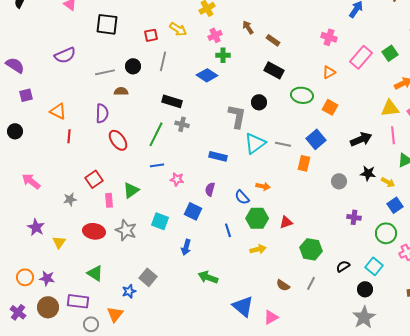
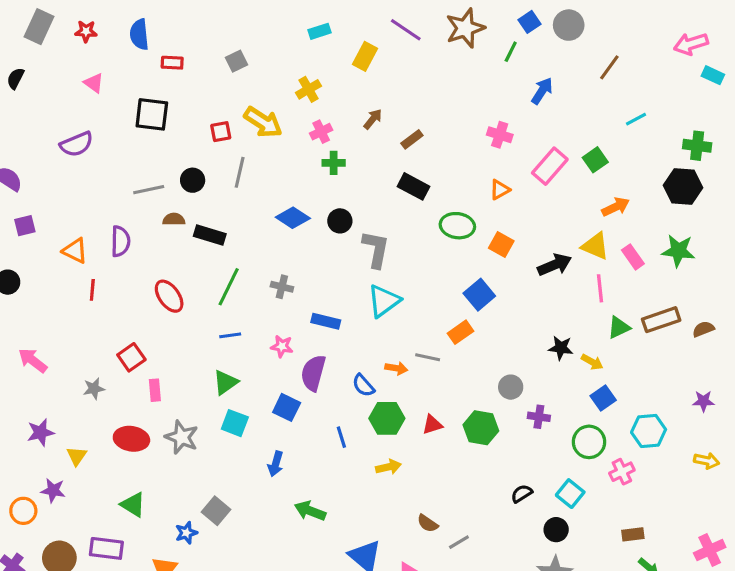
brown arrow: (248, 27) -> (373, 119), turned 72
yellow arrow: (178, 29) -> (263, 122), size x1.4
brown rectangle: (273, 40) -> (412, 139), turned -72
purple semicircle: (65, 55) -> (77, 144), moved
blue diamond: (207, 75) -> (293, 218), moved
black rectangle: (172, 101) -> (210, 235), moved
black circle: (259, 102) -> (340, 221), moved
yellow triangle: (390, 108) -> (595, 246), turned 30
purple semicircle: (102, 113) -> (120, 241), moved
gray L-shape: (237, 116) -> (376, 249), moved
gray cross: (182, 124) -> (282, 287), moved
black arrow: (361, 139) -> (555, 265), moved
gray line: (283, 144) -> (428, 357), moved
orange rectangle: (304, 163) -> (461, 332), turned 42
pink star: (177, 179) -> (282, 346), moved
gray circle: (339, 181) -> (511, 387), moved
purple semicircle: (210, 189) -> (313, 373), size x1.6
green triangle: (131, 190) -> (225, 382), moved
purple star: (36, 227) -> (41, 432), turned 30
green hexagon: (311, 249) -> (481, 428), moved
purple star: (47, 278) -> (53, 490), moved
gray line: (311, 283) -> (459, 542), moved, turned 32

